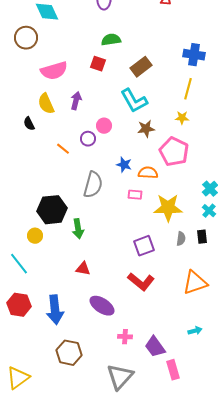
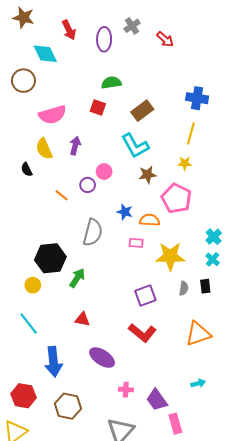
green arrow: (78, 229) -> (77, 278), turned -138
cyan line: (19, 264) -> (29, 323), moved
red hexagon: (19, 305) -> (23, 396), moved

